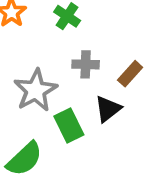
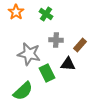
gray star: (36, 90) -> (29, 54), turned -30
black triangle: (108, 109) -> (68, 64), turned 42

